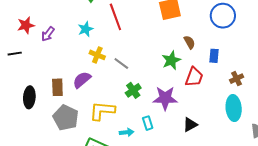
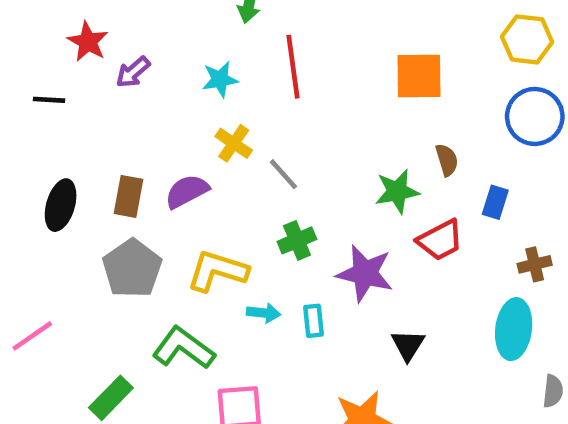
red star: (26, 25) -> (88, 42), turned 30
red trapezoid: (194, 77) -> (440, 240), turned 30
black triangle: (190, 125) -> (408, 345), turned -42
cyan arrow: (127, 132) -> (264, 313), moved

